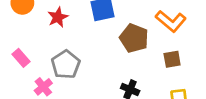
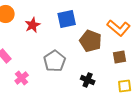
gray pentagon: (66, 65) -> (55, 61), moved

